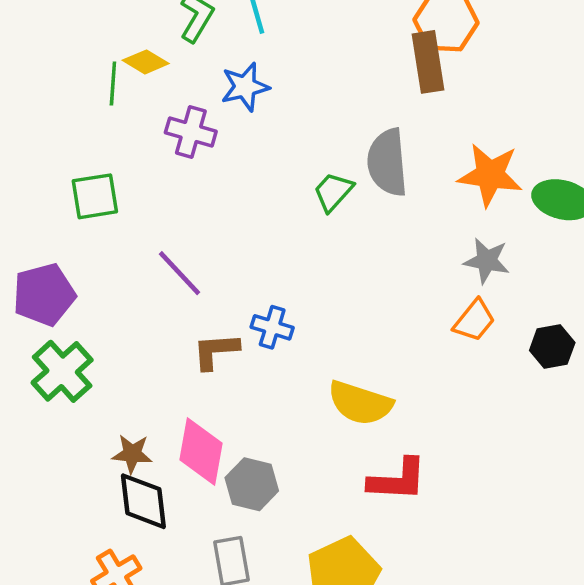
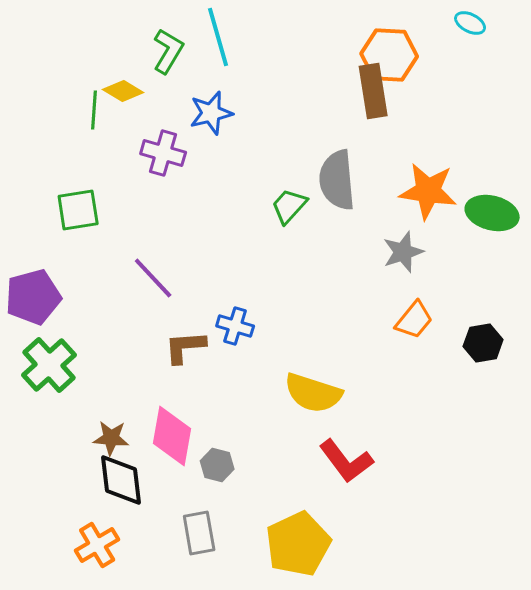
gray star: (487, 261) -> (403, 252), moved, turned -30
red L-shape: (397, 480) -> (346, 461), turned 50
gray hexagon: (252, 484) -> (217, 465), size x0.7

